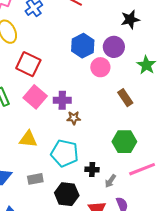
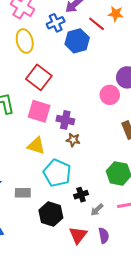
blue hexagon: (83, 46) -> (77, 41), moved
pink square: (35, 97) -> (39, 111), turned -35
yellow triangle: (28, 139) -> (36, 146), moved
black cross: (92, 169) -> (81, 195), turned -32

